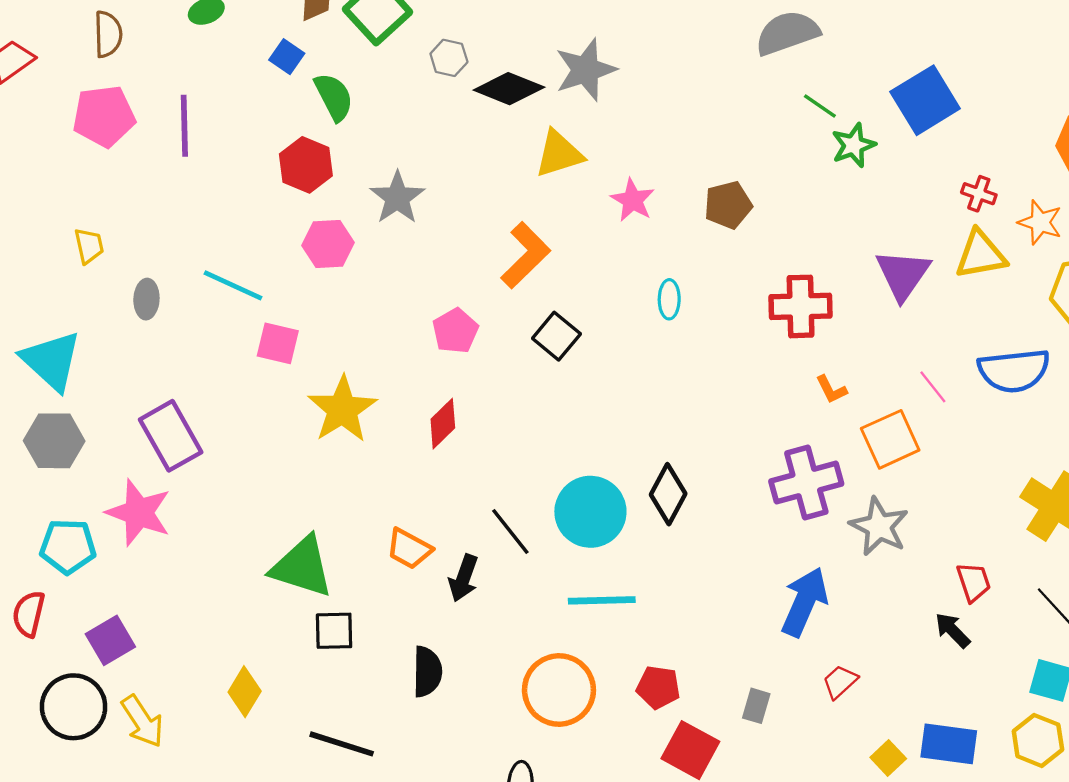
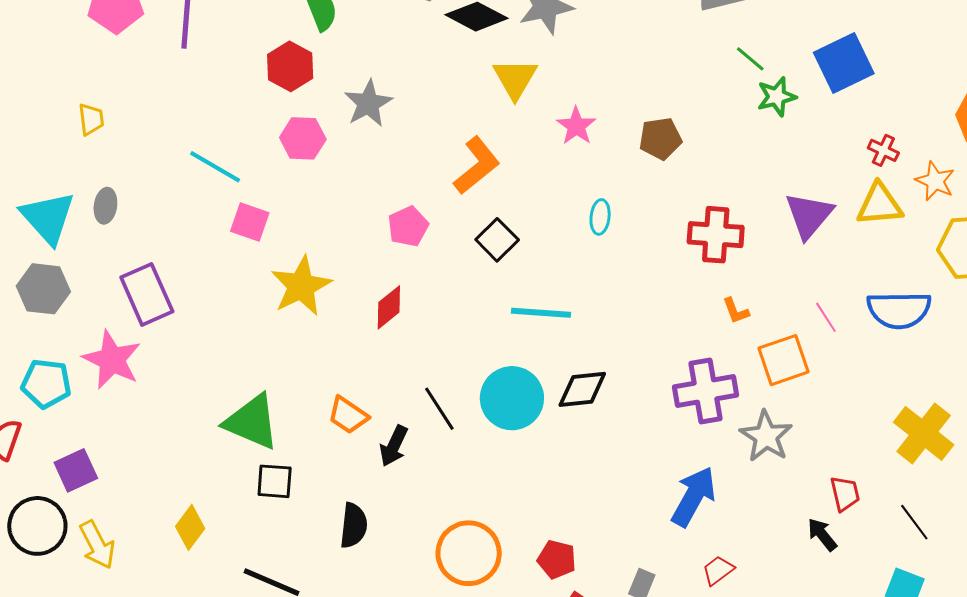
yellow triangle: (559, 154) -> (515, 79), turned -48
gray ellipse: (146, 299) -> (105, 206), moved
black diamond: (668, 494) -> (582, 389), turned 50
cyan line: (602, 600) -> (541, 313), moved

